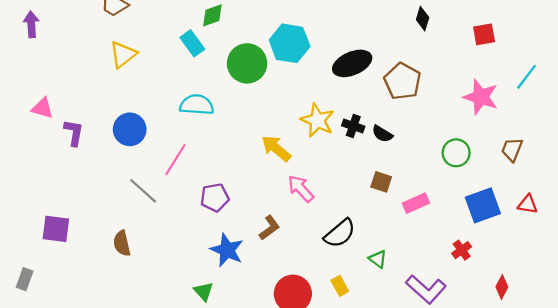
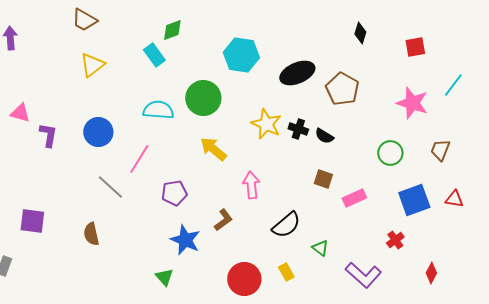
green circle: (247, 63) -> (203, 98), moved
yellow arrow: (276, 148) -> (213, 149), moved
pink arrow: (301, 189) -> (251, 185), turned 36

